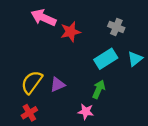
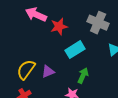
gray cross: (116, 27) -> (98, 23), size x1.5
cyan rectangle: (106, 59) -> (75, 50), moved

